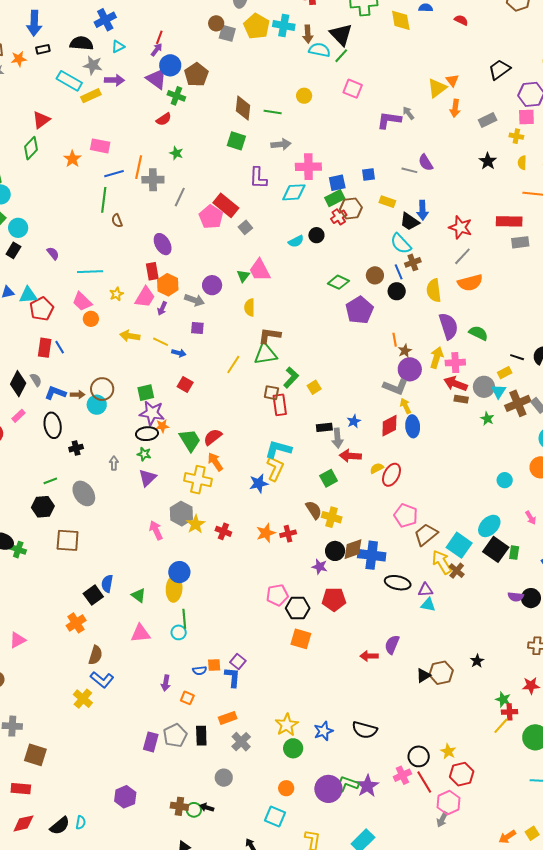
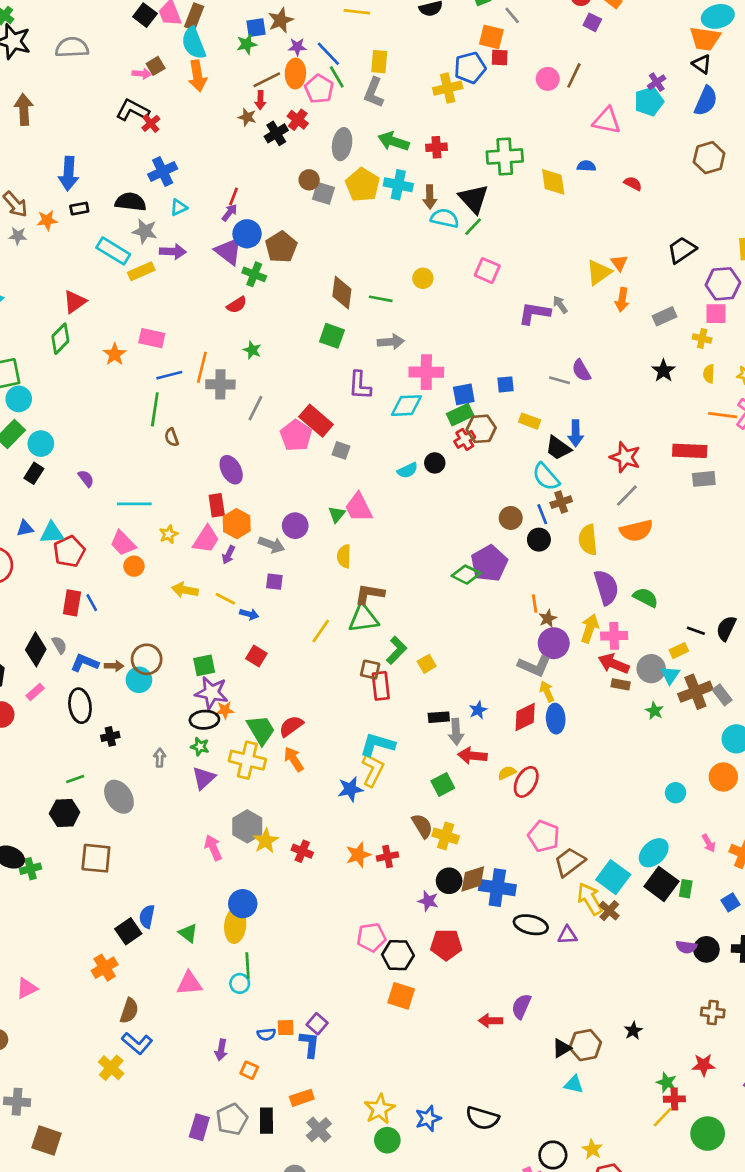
gray square: (245, 227) -> (341, 450), turned -32
green diamond: (338, 282) -> (466, 575), moved
yellow cross: (198, 480) -> (247, 760), moved
green cross: (18, 550) -> (31, 869), turned -35
cyan triangle: (428, 605) -> (574, 1084), moved

